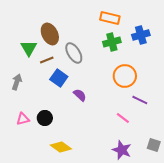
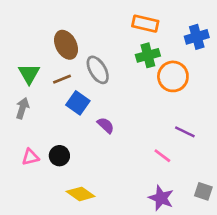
blue cross: (141, 35) -> (197, 37), moved
green triangle: (29, 48) -> (29, 74), moved
orange circle: (125, 76) -> (173, 76), moved

